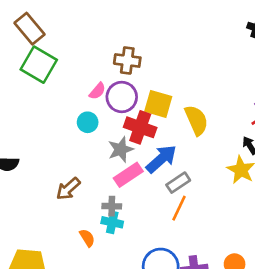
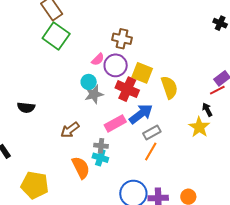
gray star: (121, 149) -> (94, 94), moved
orange semicircle: (87, 238) -> (81, 168), size x1.6

